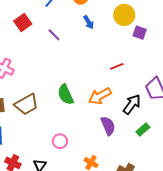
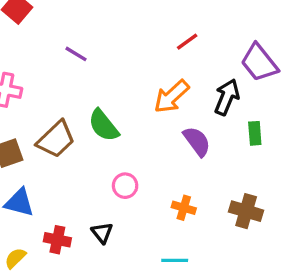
purple line: (54, 35) -> (76, 54), moved
green semicircle: (66, 94) -> (103, 125), moved
green rectangle: (143, 129) -> (255, 133), turned -40

